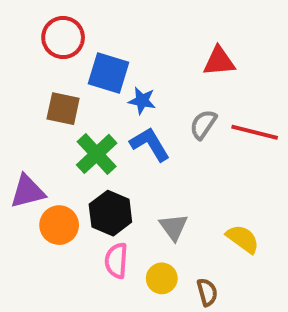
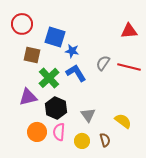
red circle: (63, 38) -> (22, 24), moved
red triangle: (219, 61) -> (129, 31), moved
purple triangle: (28, 191) -> (28, 97), moved
orange circle: (59, 225) -> (37, 132), moved
brown semicircle: (207, 292) -> (105, 140), moved

